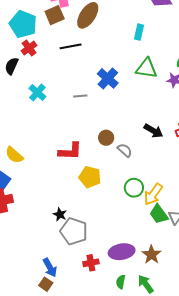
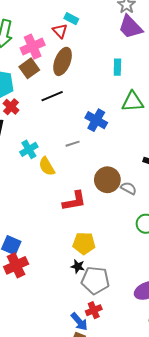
cyan cross: (37, 92) -> (29, 149), turned 30
brown circle: (106, 138) -> (107, 180), size x1.6
yellow semicircle: (14, 155) -> (47, 166), moved, turned 30
yellow pentagon: (90, 177) -> (84, 243), moved
red cross: (91, 263) -> (94, 310), moved

